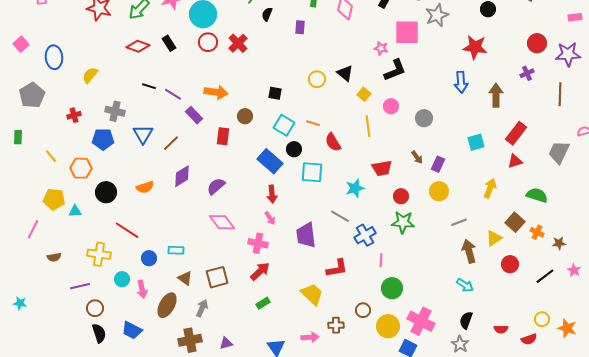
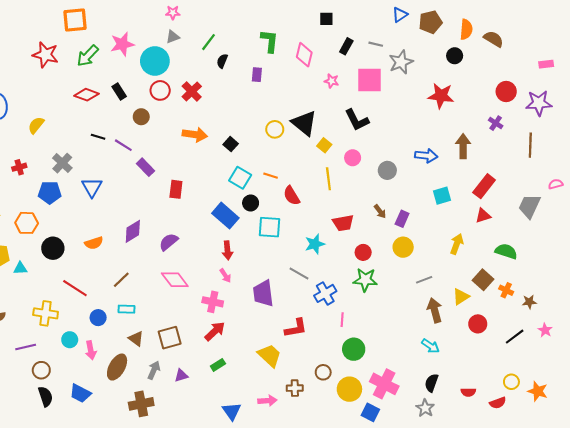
pink star: (381, 48) -> (332, 81), moved
black L-shape: (395, 70) -> (357, 120), turned 85
black triangle: (345, 73) -> (304, 123), size x1.5
purple cross: (527, 73) -> (496, 123), turned -32
blue arrow: (461, 82) -> (426, 156), moved, turned -80
orange arrow: (216, 92) -> (195, 135), moved
black square: (275, 93) -> (231, 144), turned 32
gray cross: (115, 111) -> (62, 163), turned 30
brown circle: (245, 116) -> (141, 117), moved
brown line: (171, 143) -> (121, 280), moved
purple triangle: (226, 343) -> (181, 375), moved

